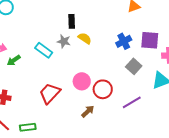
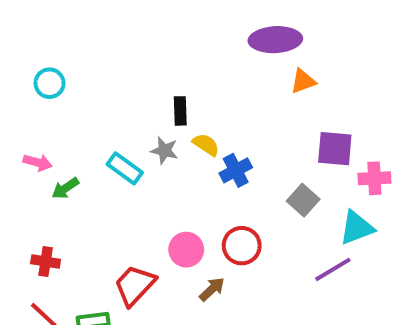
blue cross: (124, 41) -> (236, 170), moved
pink circle: (82, 81) -> (186, 250), moved
red trapezoid: (50, 93) -> (135, 285), moved
purple line: (132, 102) -> (333, 269), moved

